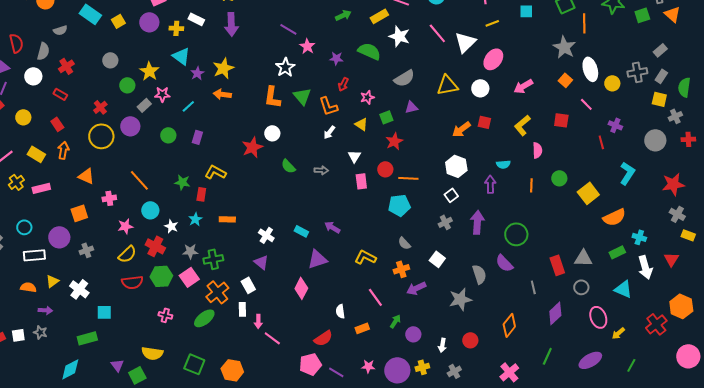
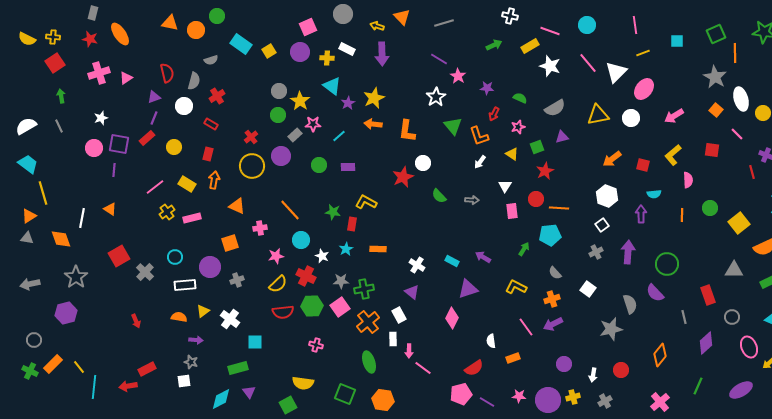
green semicircle: (369, 51) -> (520, 98), moved, size x0.6
gray circle: (110, 60) -> (279, 91), moved
orange L-shape: (272, 97) -> (407, 131), moved
red square: (484, 122) -> (643, 165), moved
red rectangle: (57, 124) -> (208, 154), turned 48
purple rectangle: (197, 137) -> (348, 167), turned 72
gray triangle: (583, 258) -> (734, 270), moved
purple arrow: (416, 288) -> (553, 324), moved
green ellipse: (204, 318) -> (369, 362), moved, turned -70
green arrow: (395, 321) -> (524, 249), moved
white square: (18, 335) -> (184, 381), moved
purple triangle: (117, 365) -> (249, 392), moved

